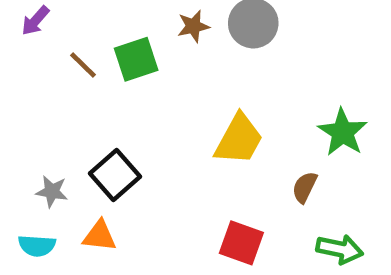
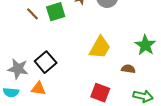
brown semicircle: (305, 187) -> (128, 69), turned 72
gray star: (52, 192) -> (18, 69), size x1.5

